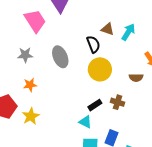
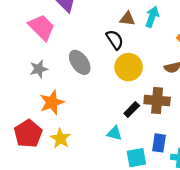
orange star: (30, 85) -> (52, 102), size x1.5
brown cross: (118, 102) -> (157, 101), size x1.5
cyan triangle: (85, 122) -> (114, 133), moved

